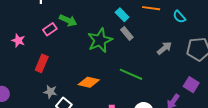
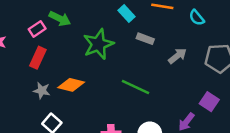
gray rectangle: (127, 34) -> (145, 39), moved, turned -32
red rectangle: (42, 63) -> (38, 58), moved
orange diamond: (89, 82) -> (71, 85), moved
gray star: (50, 92) -> (42, 91), moved

